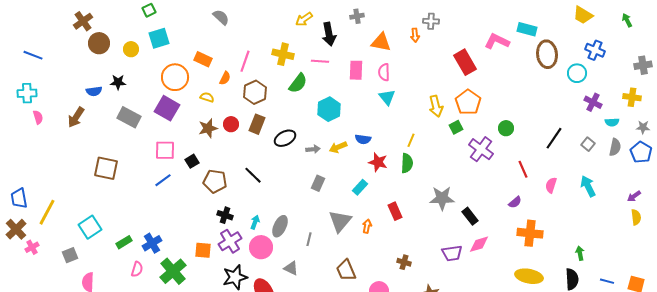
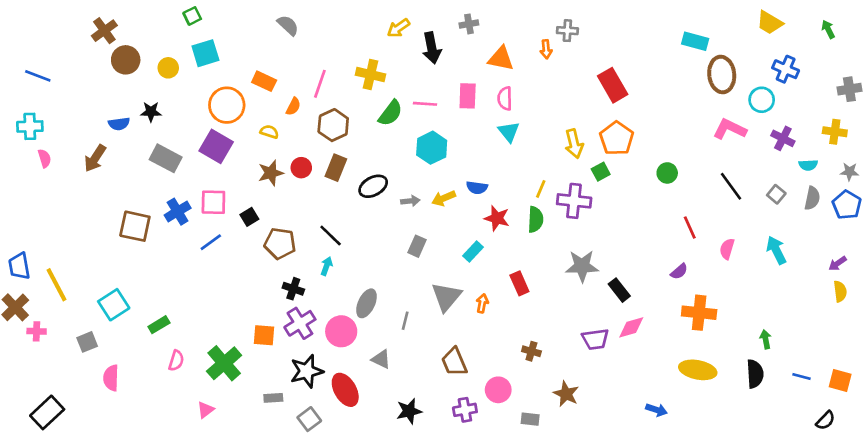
pink L-shape: (497, 41) -> (730, 129), moved
pink line: (320, 61) -> (425, 104), moved
black line: (554, 138) -> (731, 186), turned -70
purple cross: (481, 149) -> (574, 201), moved, turned -30
yellow line: (47, 212) -> (56, 285), turned -56
cyan arrow: (255, 222) -> (327, 266), moved
blue cross: (152, 243) -> (178, 212), moved
pink cross: (32, 247) -> (37, 331), turned 32

